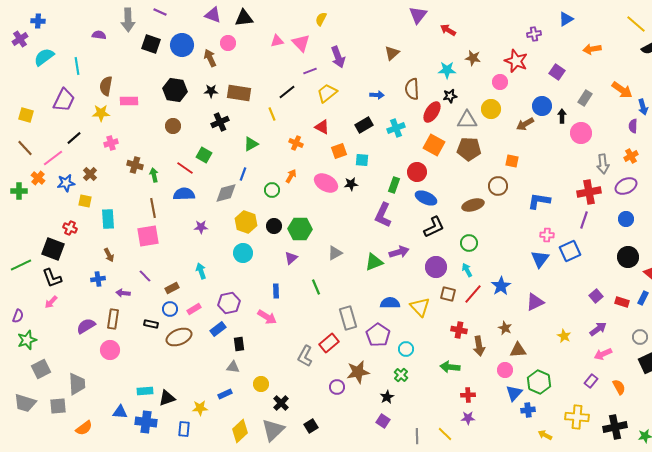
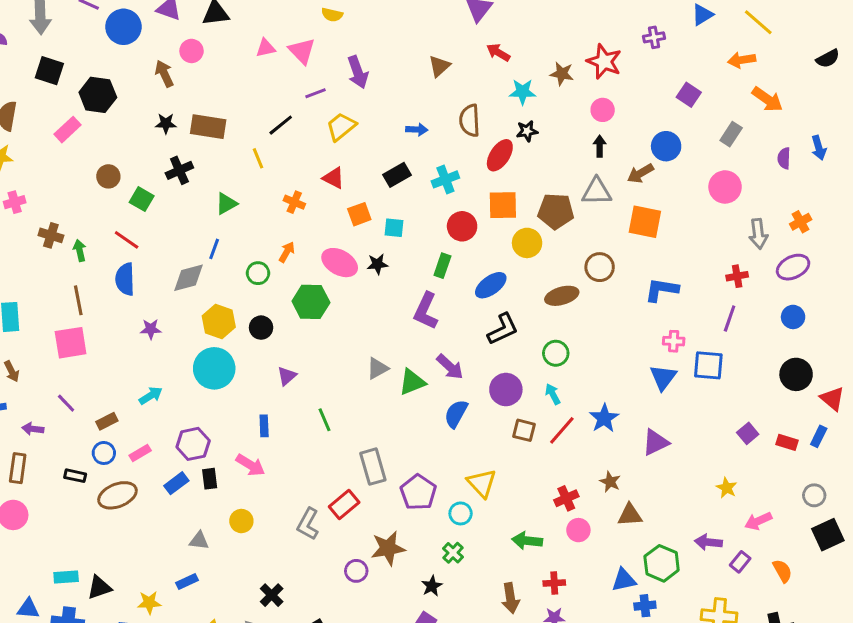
yellow semicircle: (321, 19) -> (332, 15), turned -104
yellow line: (636, 24) -> (758, 22), moved
red arrow: (448, 30) -> (498, 52), moved
black square: (151, 44) -> (49, 71), moved
blue circle: (182, 45) -> (123, 27), moved
red star: (516, 61) -> (604, 62), moved
black hexagon: (175, 90) -> (98, 95), moved
orange arrow: (622, 90) -> (767, 99), moved
pink rectangle: (129, 101) -> (68, 130), moved, turned -42
yellow circle: (491, 109) -> (527, 243), moved
black arrow: (562, 116) -> (600, 146), moved
gray triangle: (467, 120) -> (597, 192), moved
purple semicircle: (633, 126) -> (784, 158), moved
orange square: (434, 145) -> (503, 205), turned -30
green square: (204, 155) -> (142, 199), moved
orange square: (512, 161) -> (645, 222), moved, size x1.6
red circle: (417, 172) -> (462, 226), moved
red cross: (589, 192) -> (737, 276), size x0.6
blue semicircle: (184, 194) -> (125, 279), turned -90
blue ellipse: (426, 198) -> (491, 285), turned -60
green hexagon: (300, 229) -> (311, 302), moved
blue square: (570, 251) -> (708, 365), turned 30
purple arrow: (399, 252) -> (450, 367), turned 60
cyan circle: (243, 253) -> (214, 368), size x1.4
gray triangle: (335, 253) -> (377, 368), moved
cyan arrow: (201, 271) -> (151, 396), turned 77
blue semicircle: (390, 303) -> (456, 414), moved, turned -60
yellow triangle: (420, 307) -> (482, 483), moved
purple arrow: (598, 329) -> (708, 542), moved, turned -138
red cross: (459, 330) -> (566, 498), moved, turned -35
yellow star: (564, 336) -> (727, 488), moved
black rectangle: (239, 344) -> (210, 479), moved
brown arrow: (479, 346) -> (510, 598), moved
pink circle: (505, 370) -> (578, 530), moved
yellow circle: (261, 384) -> (241, 521), moved
blue triangle: (514, 393) -> (624, 580), turned 36

